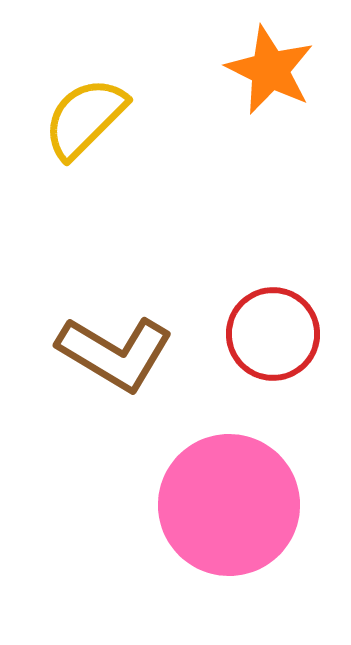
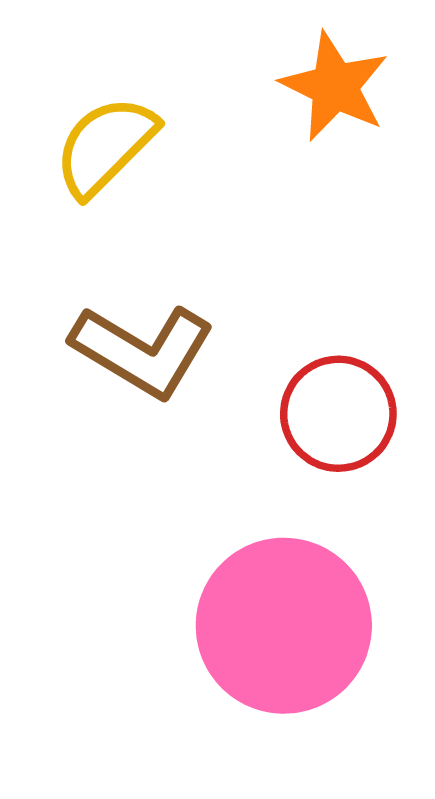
brown L-shape: (115, 353) -> (143, 351), moved

